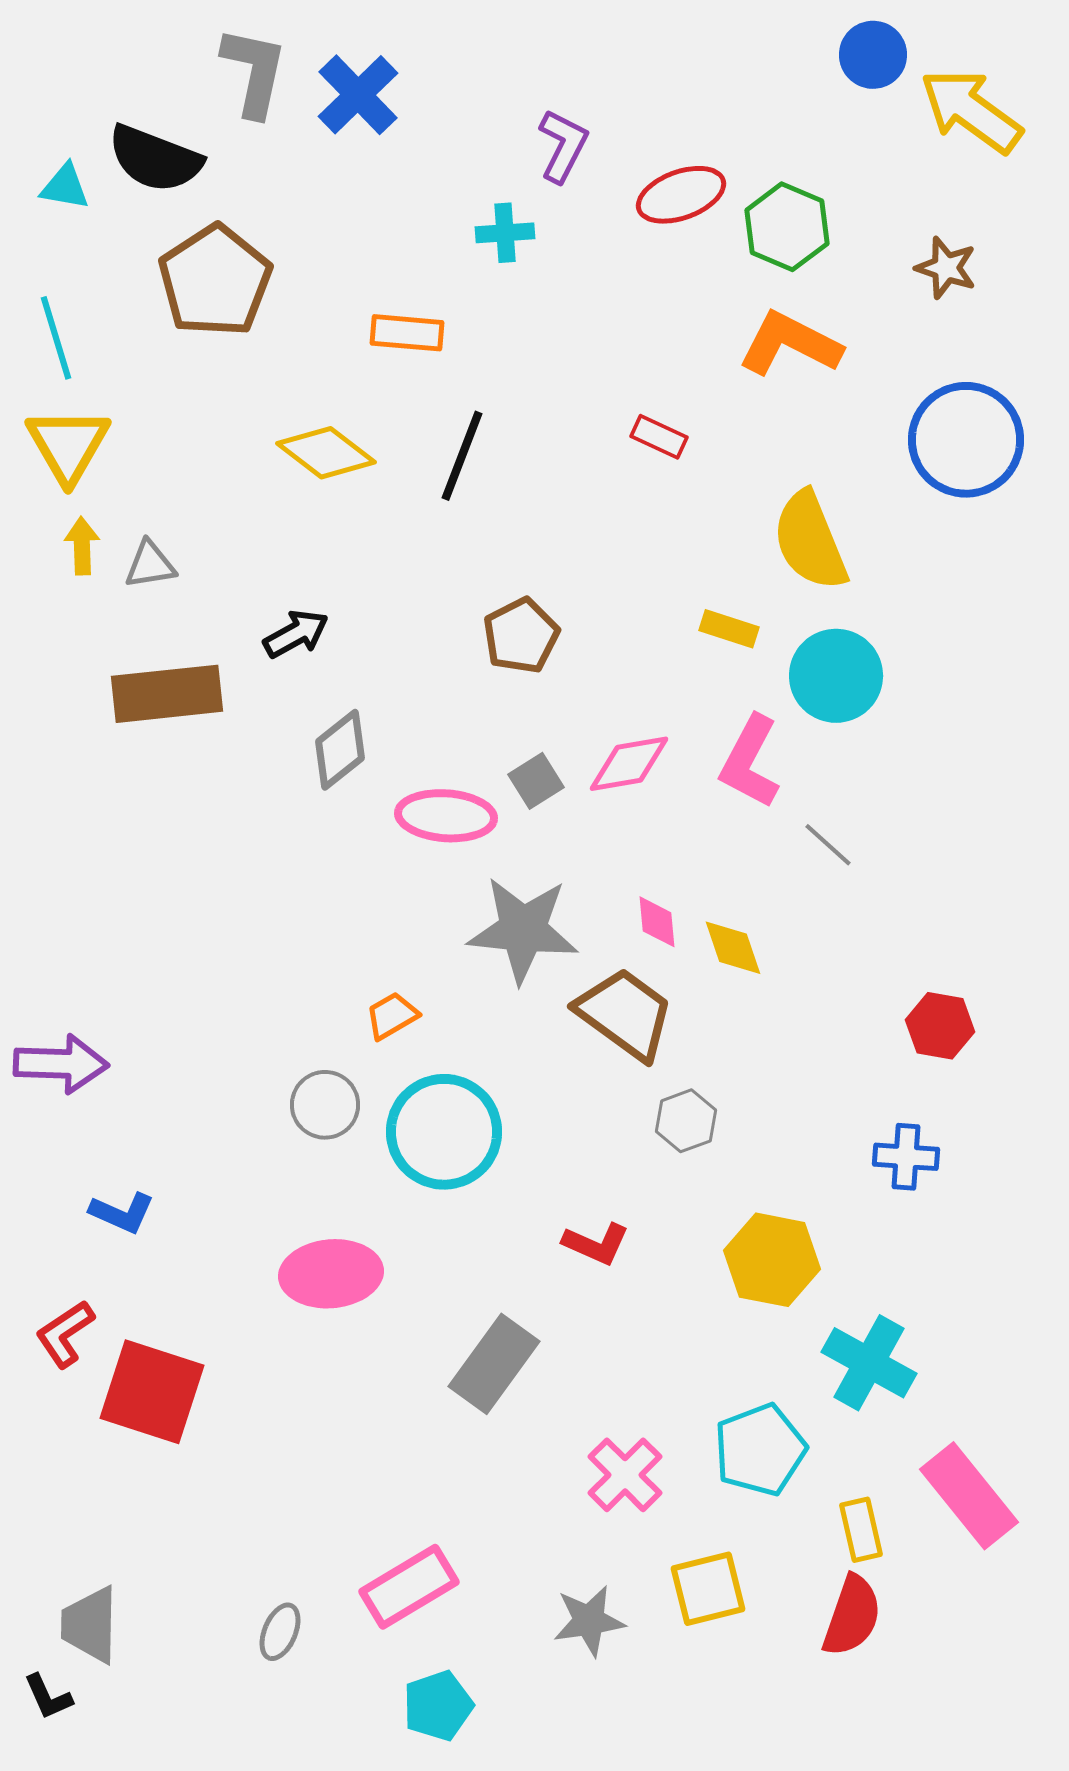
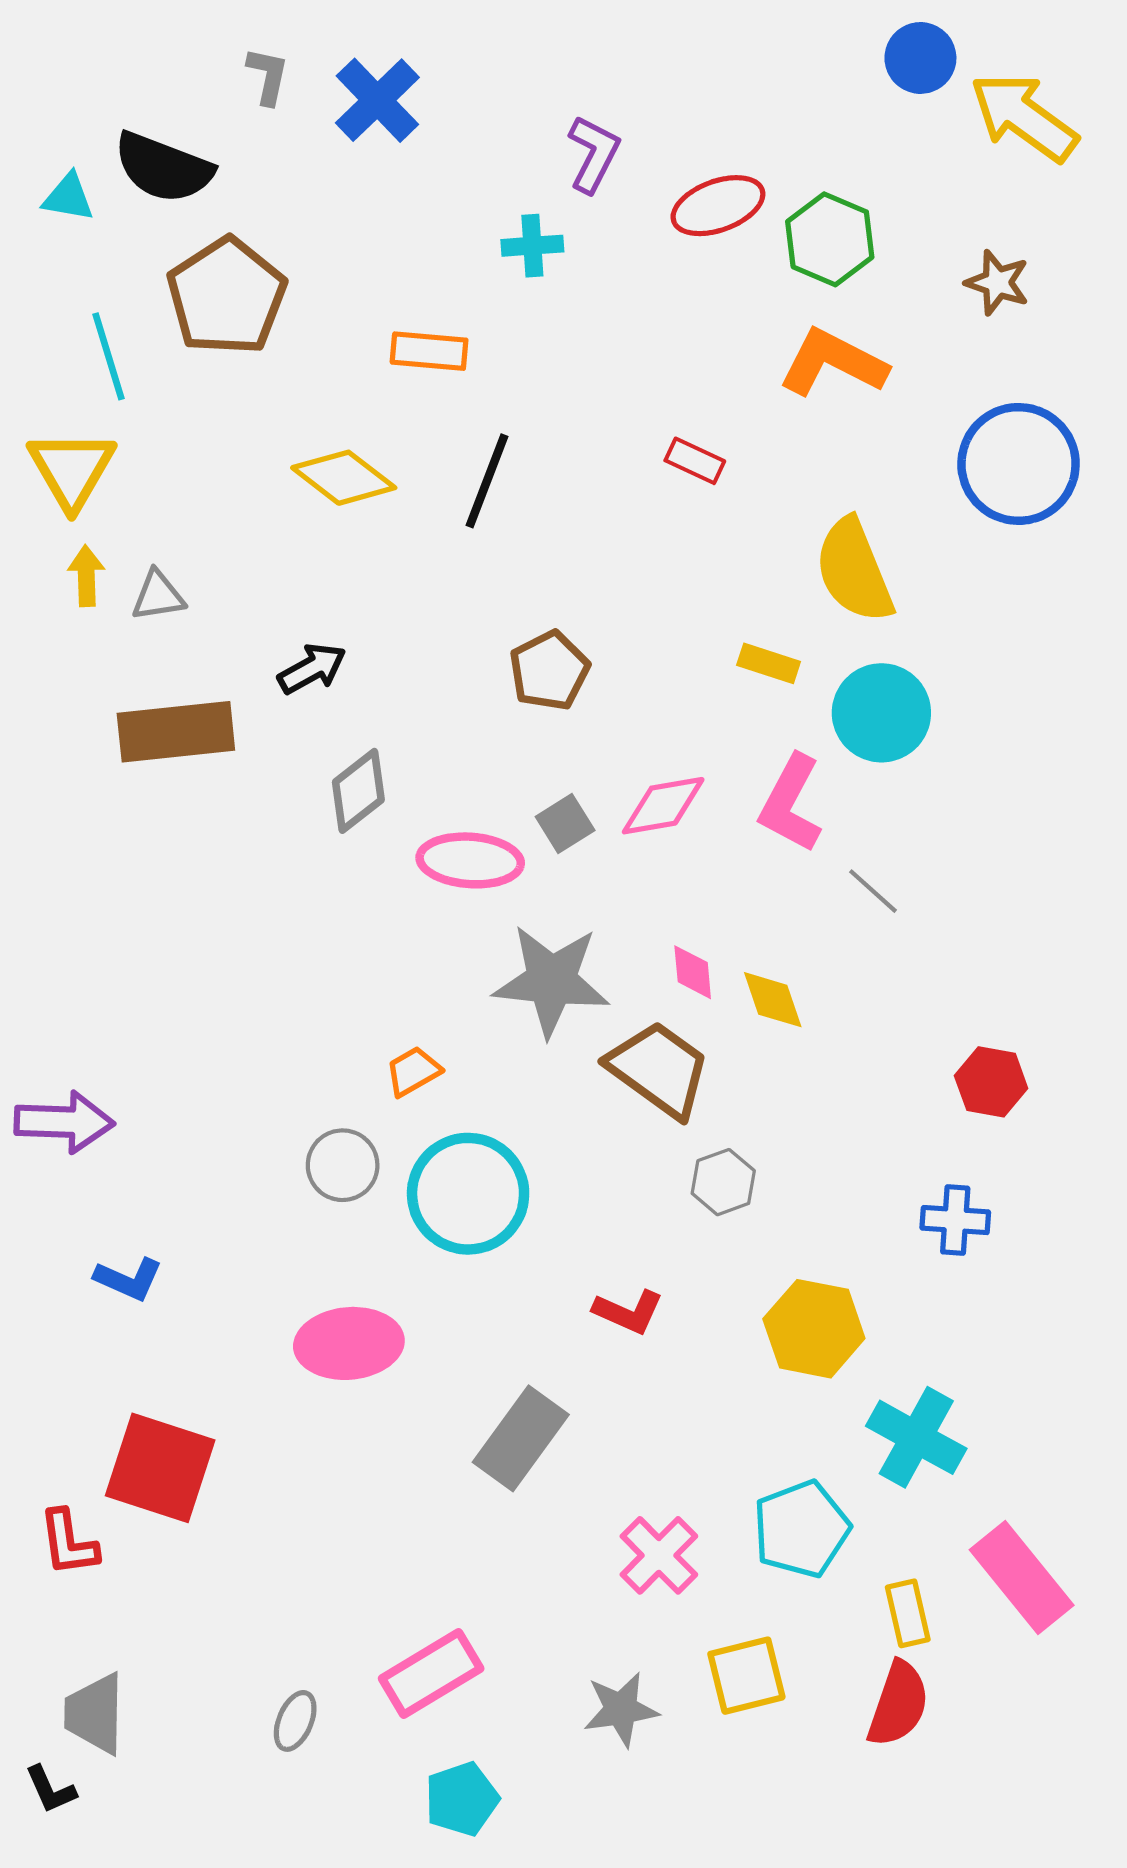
gray L-shape: (254, 72) -> (268, 76), size x0.6
cyan line: (56, 338) -> (108, 356), moved
red L-shape: (65, 1334) -> (68, 1543), moved, turned -64

